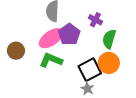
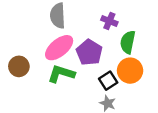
purple pentagon: (69, 34) -> (89, 52), moved
black square: (90, 70) -> (108, 81), size x0.7

